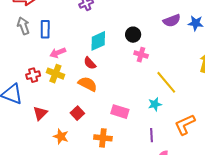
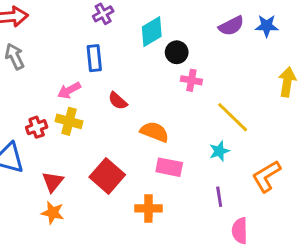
blue rectangle: (45, 29) -> (94, 58), moved
cyan diamond: (98, 41) -> (152, 32), moved
orange semicircle: (88, 84) -> (154, 132), moved
red square: (77, 113) -> (107, 176), size x1.6
orange star: (61, 136) -> (53, 213), moved

